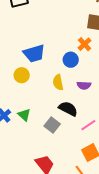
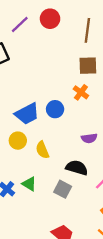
blue circle: (71, 60) -> (55, 109), moved
yellow semicircle: (58, 82) -> (42, 150), moved

